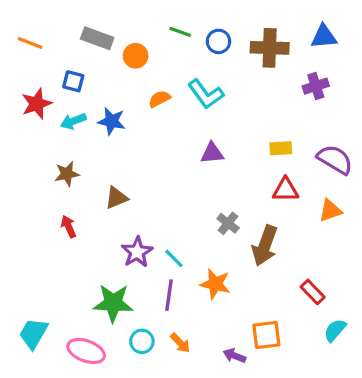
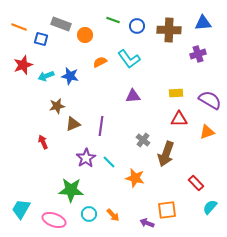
blue square: (73, 81) -> (41, 39), moved
brown star: (67, 174) -> (57, 106), moved
purple line: (169, 295) -> (101, 126), moved

